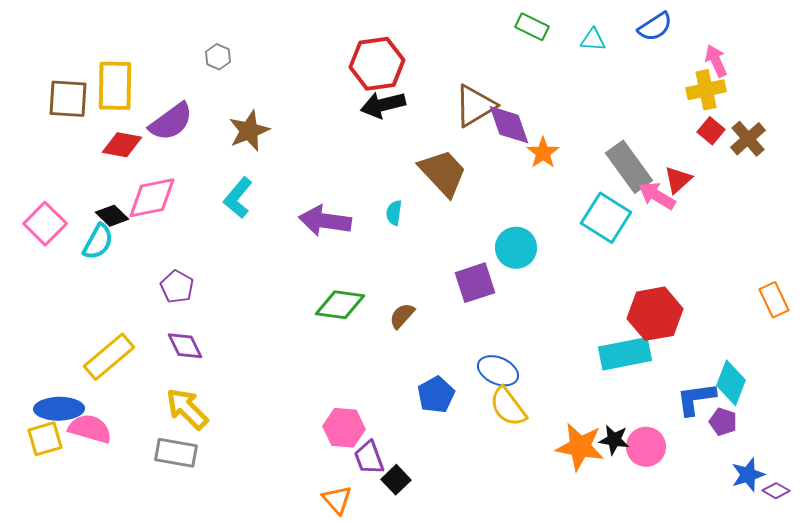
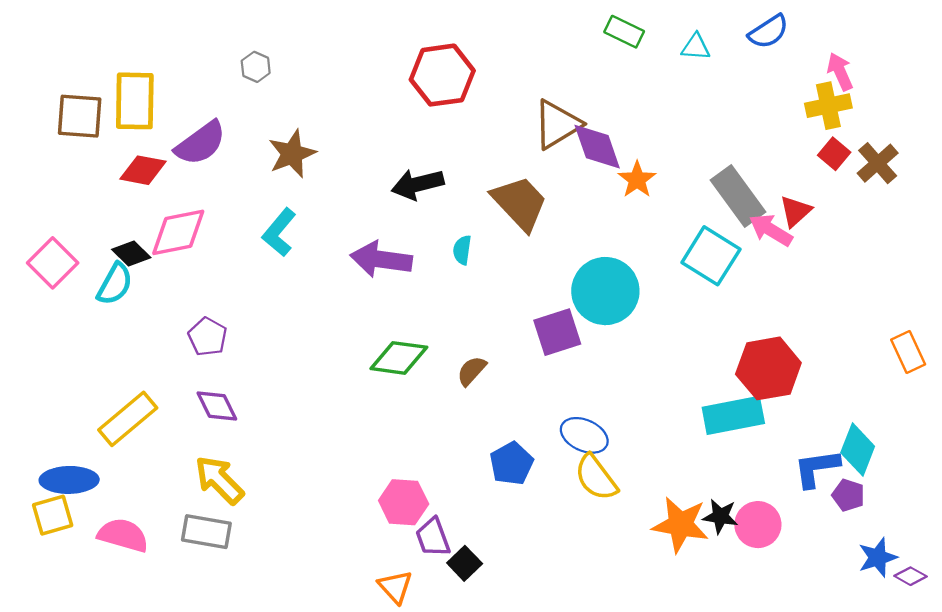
black arrow: (383, 105) -> (418, 184), moved
cyan circle: (516, 248) -> (605, 291), size x1.4
pink semicircle: (90, 429) -> (123, 535), moved

